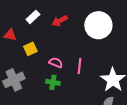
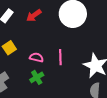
green cross: (53, 82) -> (37, 77), turned -32

